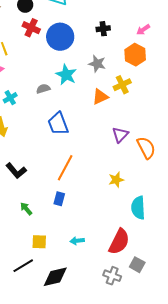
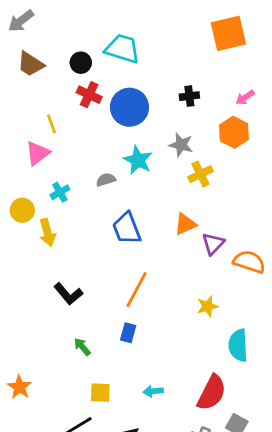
yellow cross: (122, 85) -> (201, 174), moved
orange triangle: (100, 97) -> (185, 224), moved
orange semicircle: (146, 148) -> (249, 262), turned -45

